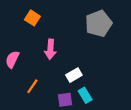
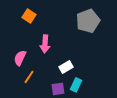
pink semicircle: (12, 59) -> (20, 58), moved
cyan rectangle: (85, 95) -> (76, 85), turned 56

